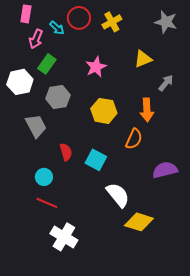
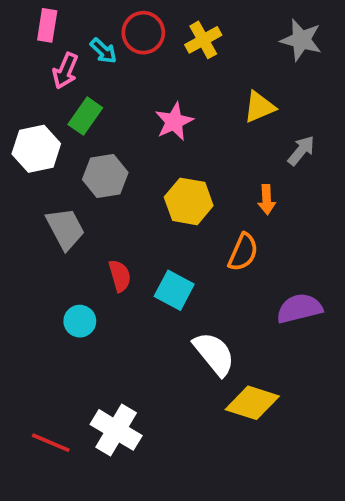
orange arrow: (147, 110) -> (267, 200), size x0.7
red line: (47, 203) -> (51, 443), moved

